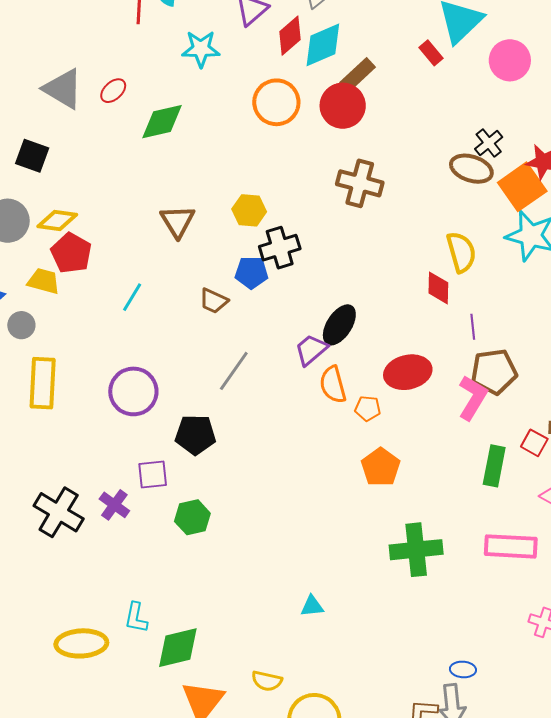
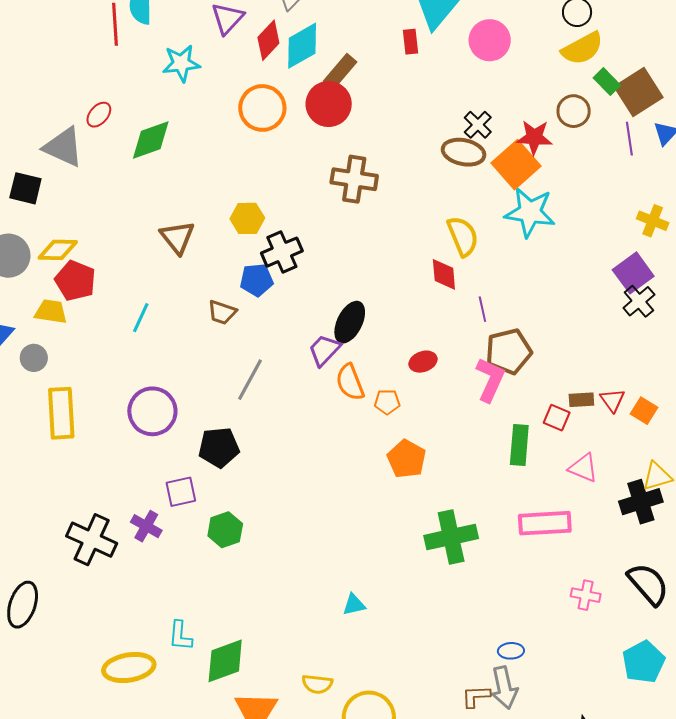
red rectangle: (431, 53) -> (411, 42), turned 40
gray triangle: (63, 89) -> (63, 147), moved
red ellipse: (408, 372) -> (423, 362), size x0.6

